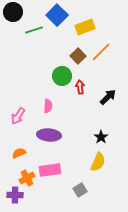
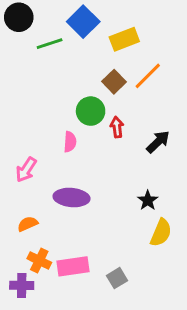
pink semicircle: (48, 106) -> (70, 142), moved
yellow semicircle: (98, 162) -> (161, 233), moved
pink rectangle: (50, 170) -> (73, 266), moved
orange cross: (27, 178) -> (39, 261), turned -35

